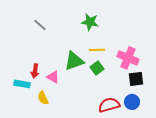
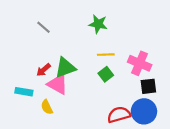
green triangle: (74, 61) -> (65, 68), moved
red arrow: (35, 71) -> (44, 70), moved, turned 40
pink triangle: (53, 77) -> (58, 84), size x1.5
blue circle: (132, 102) -> (144, 111), size x1.5

